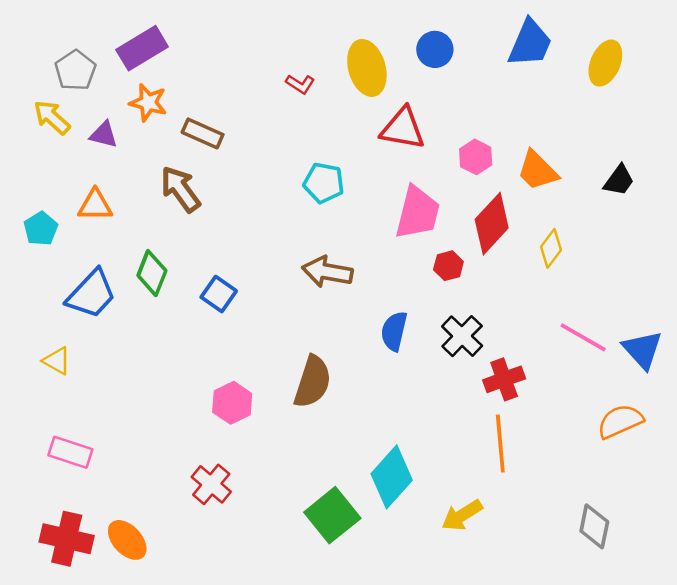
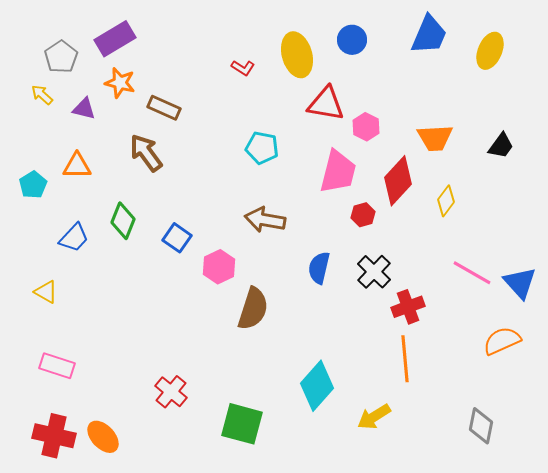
yellow arrow: (52, 117) -> (42, 95), size x0.7
pink hexagon: (476, 157) -> (366, 127), moved
orange trapezoid: (537, 171) -> (435, 138), turned -48
blue trapezoid: (91, 294) -> (74, 238), size x0.7
pink hexagon: (232, 403) -> (219, 267), moved
green square: (332, 515) -> (242, 424), moved, turned -36

